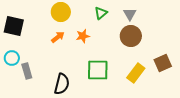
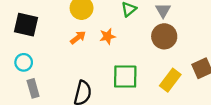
gray rectangle: (27, 71) -> (33, 88), moved

